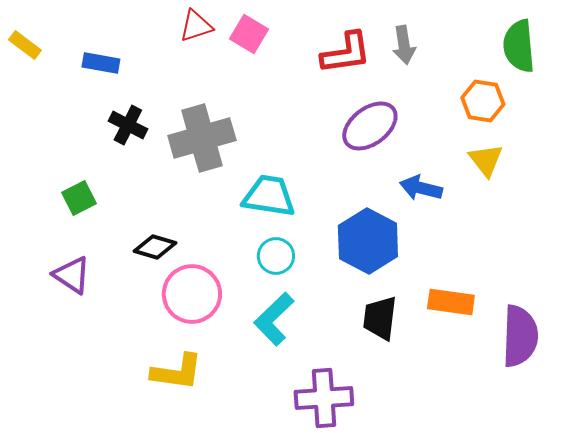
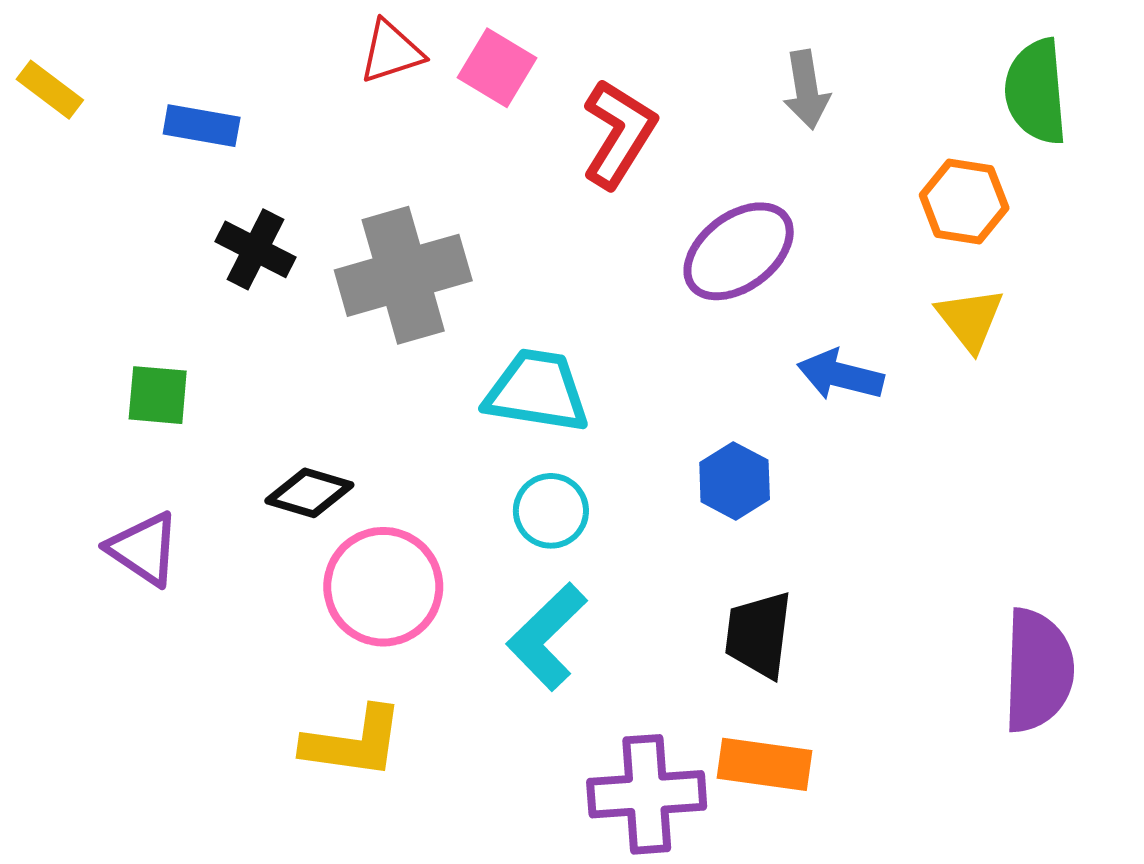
red L-shape: (346, 53) -> (619, 134), moved, turned -50
green square: (79, 198) -> (158, 395), turned 32
blue hexagon: (368, 241) -> (735, 481), size x0.6
orange rectangle: (451, 302) -> (765, 764), moved

